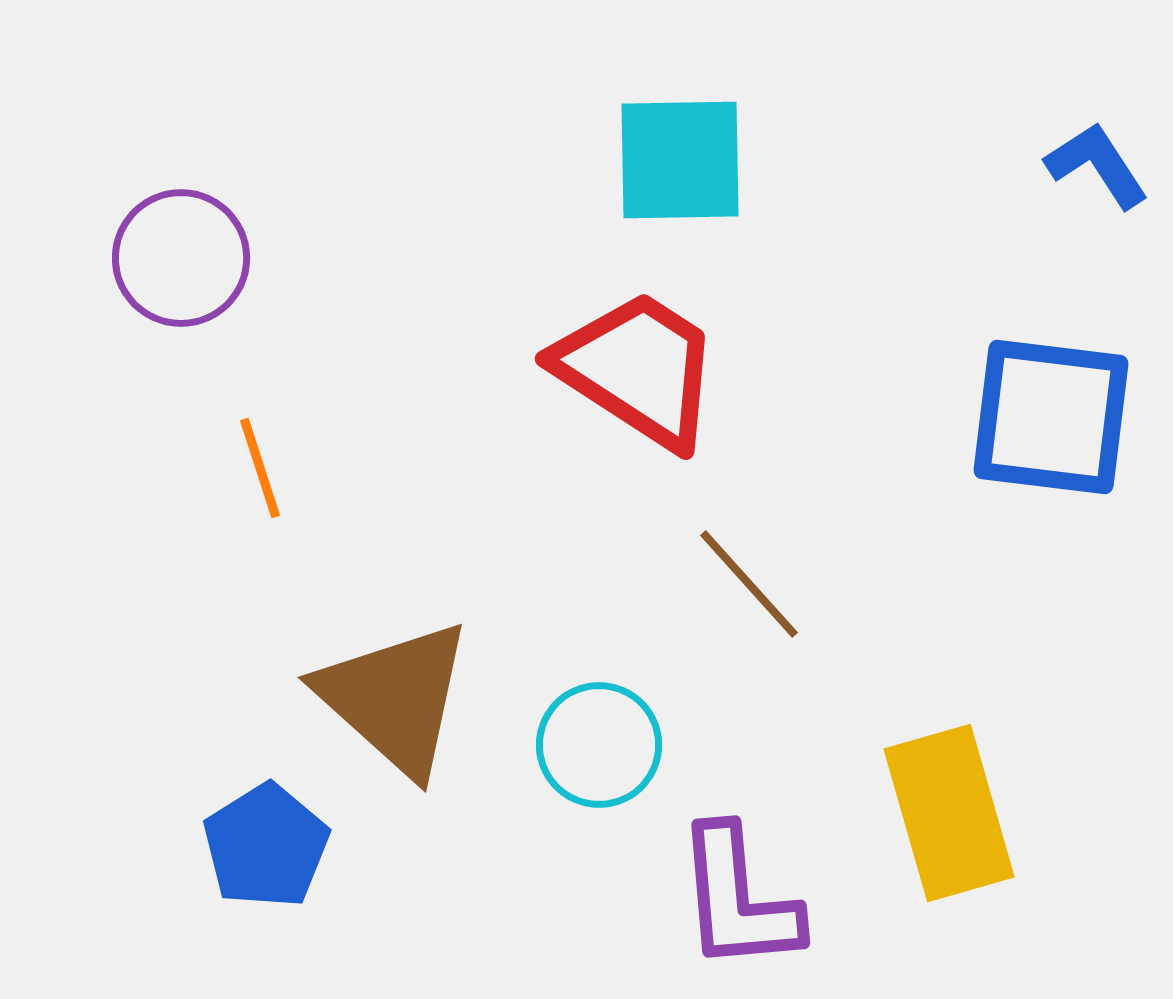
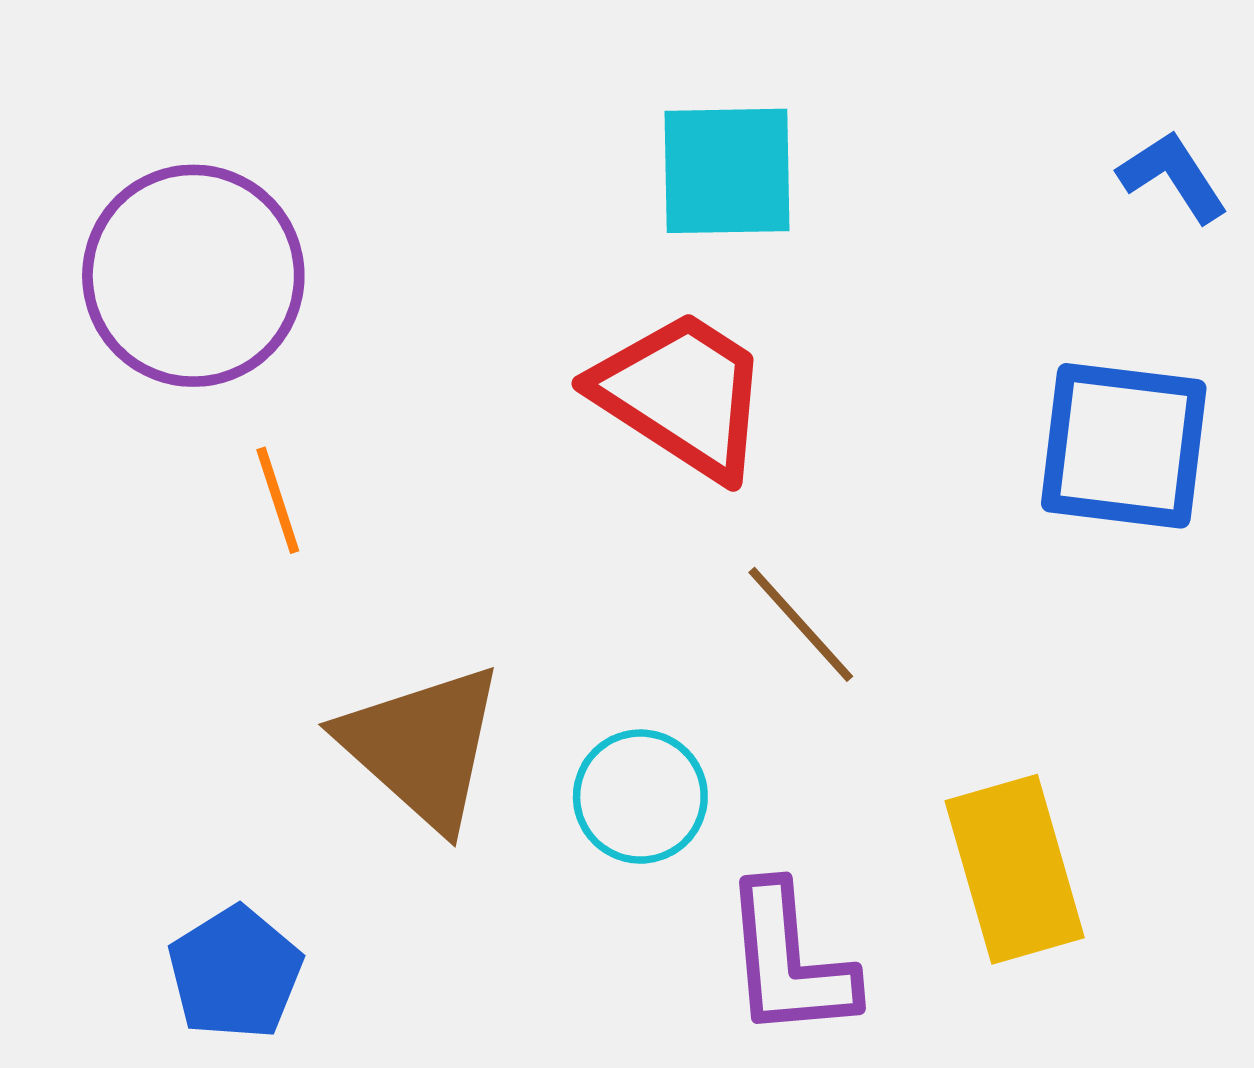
purple circle: (181, 258) -> (193, 276), size x1.5
blue pentagon: (266, 846) -> (235, 973), moved

